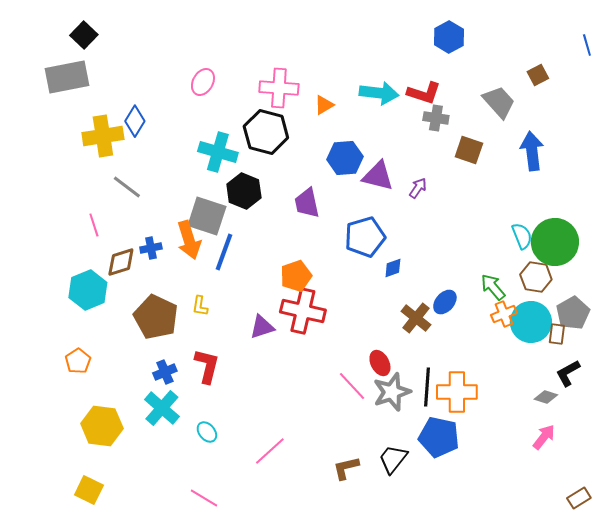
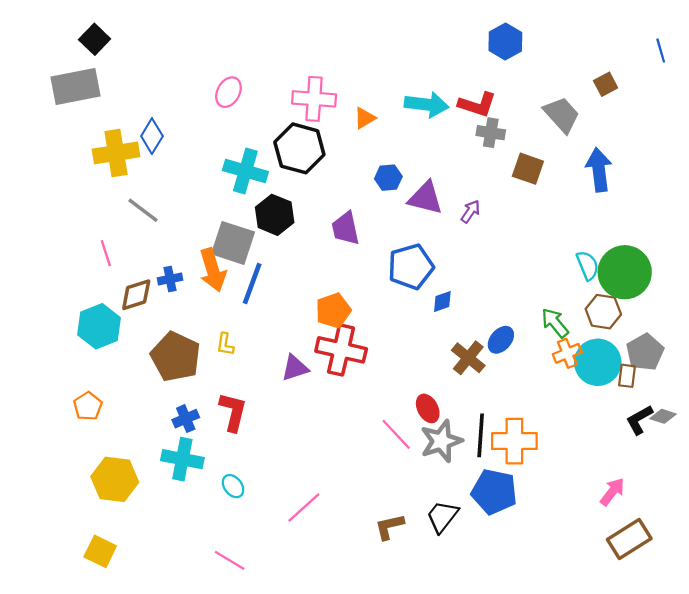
blue hexagon: (345, 158) -> (388, 178), size x0.7
gray diamond: (546, 397) -> (663, 416), moved
cyan cross: (162, 408) -> (182, 459), turned -30
brown rectangle: (579, 498) -> (629, 539), moved, size x1.6

